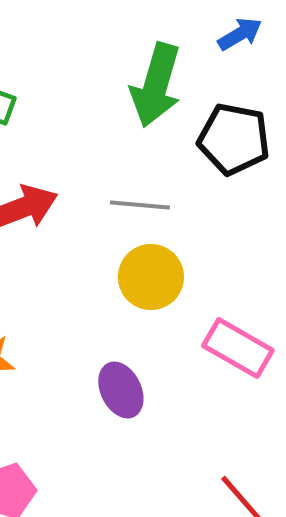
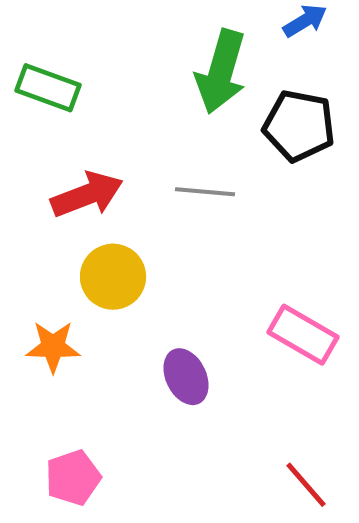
yellow circle: (151, 277) -> (113, 277), moved

